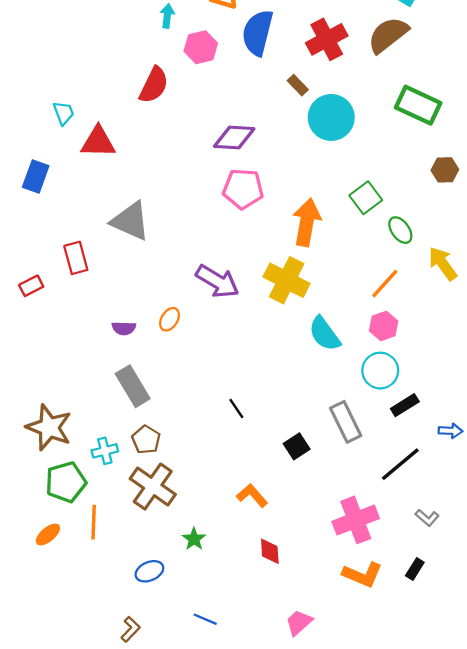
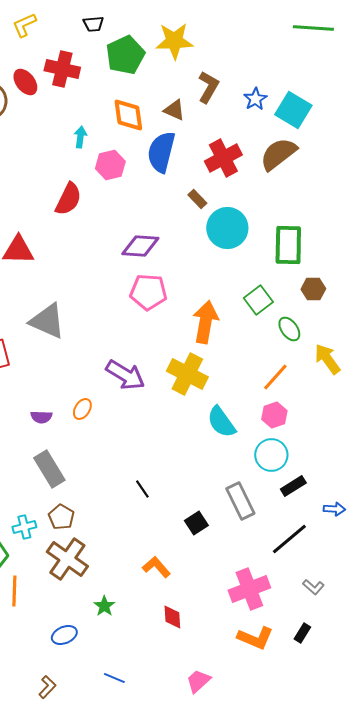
green rectangle: (418, 105) -> (288, 245), moved, turned 66
brown hexagon: (445, 170) -> (313, 289), moved

